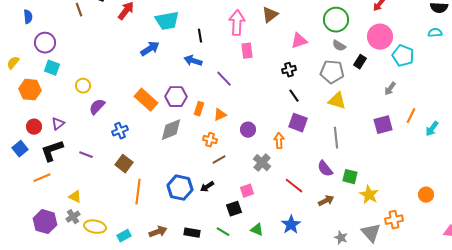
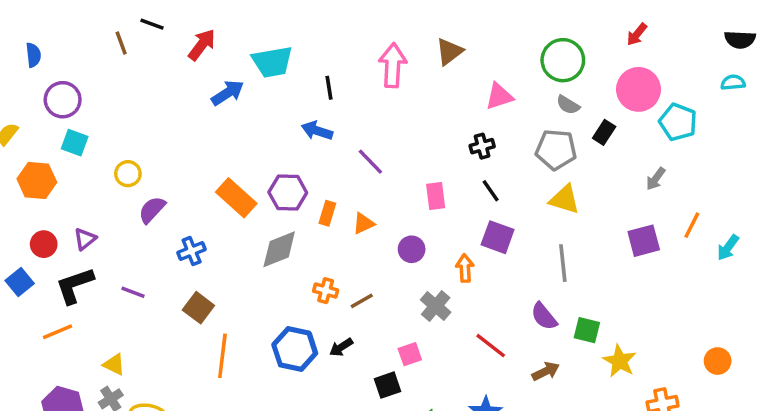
blue arrow: (150, 49) -> (228, 93), moved
pink rectangle: (247, 51) -> (436, 196), moved
orange cross: (210, 140) -> (326, 291), moved

